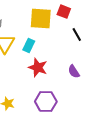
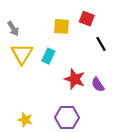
yellow square: (41, 19) -> (61, 26), size x0.7
red star: (38, 68) -> (75, 79), moved

